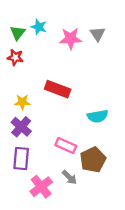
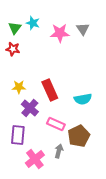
red rectangle: (58, 89) -> (50, 90), moved, turned 45
purple cross: (21, 127) -> (30, 108), moved
gray arrow: (69, 177) -> (59, 151), turned -120

